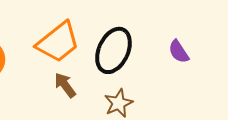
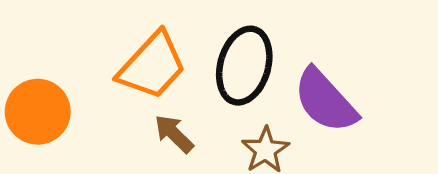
purple semicircle: (179, 52) -> (325, 101), moved, size x1.8

